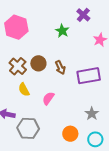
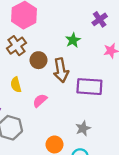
green star: (62, 31) -> (73, 40), moved
brown cross: (18, 66) -> (16, 46), moved
brown arrow: (60, 67) -> (61, 70), size x1.5

